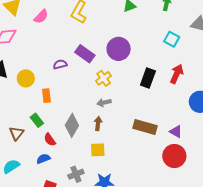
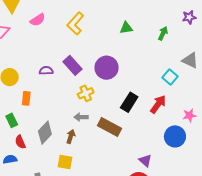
cyan square: (172, 39) -> (170, 77), moved
brown rectangle: (145, 127) -> (109, 127), moved

